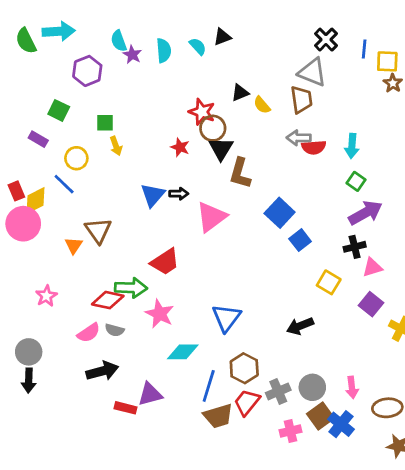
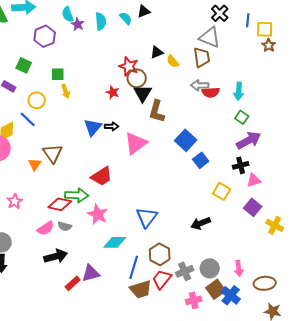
red rectangle: (125, 408) -> (73, 283), turned -56

